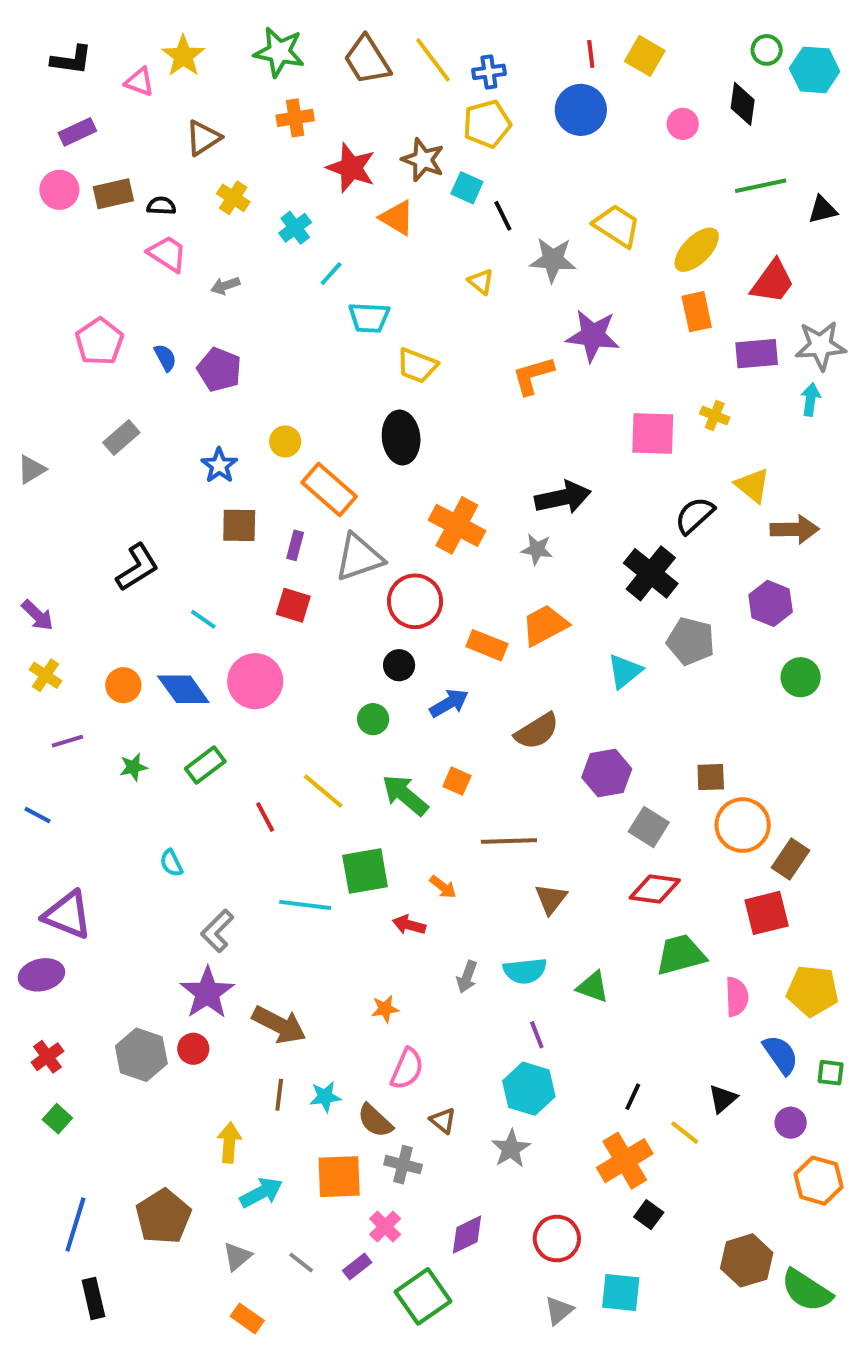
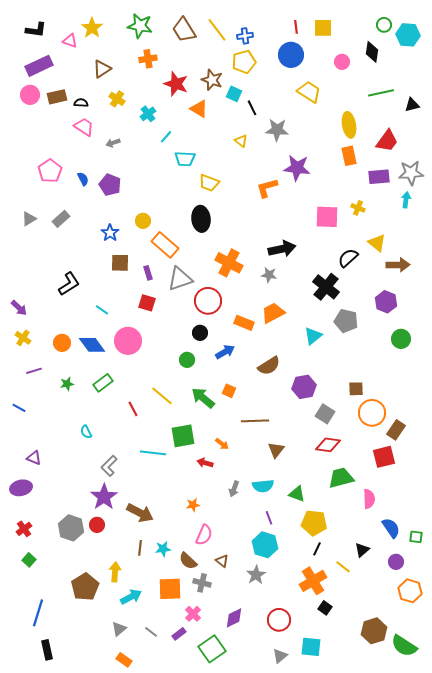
yellow square: (645, 56) -> (323, 28), turned -30
purple rectangle: (77, 132) -> (39, 66), size x1.5
yellow trapezoid: (617, 226) -> (309, 92), moved
yellow ellipse: (697, 250) -> (349, 125), turned -55
gray triangle: (31, 469) -> (29, 219), moved
purple rectangle: (295, 545) -> (148, 273), turned -32
purple triangle: (67, 915) -> (34, 458), size x0.6
yellow pentagon: (813, 991) -> (314, 523), moved
brown pentagon: (163, 1217) -> (85, 587), moved

